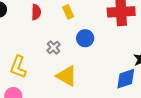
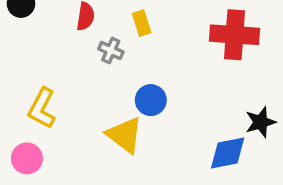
blue circle: (85, 38) -> (151, 100), moved
gray cross: (53, 47) -> (111, 51), moved, turned -32

